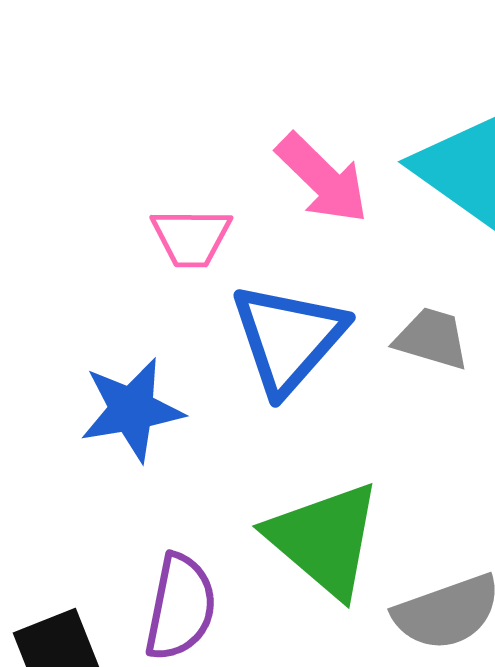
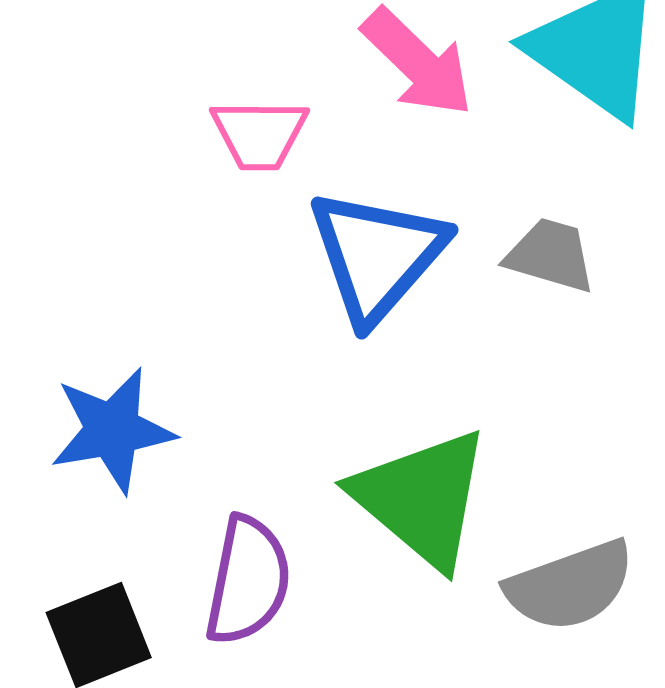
blue star: (132, 410) -> (112, 430), moved

